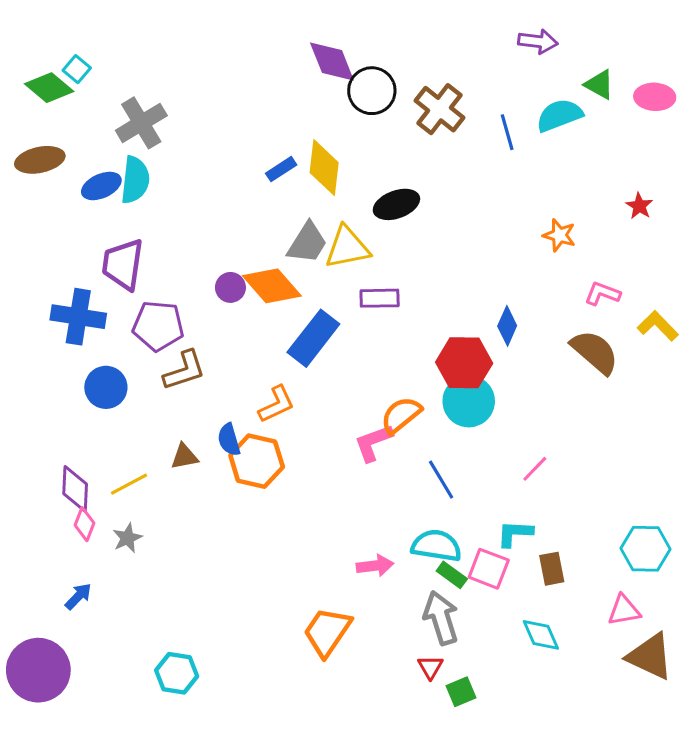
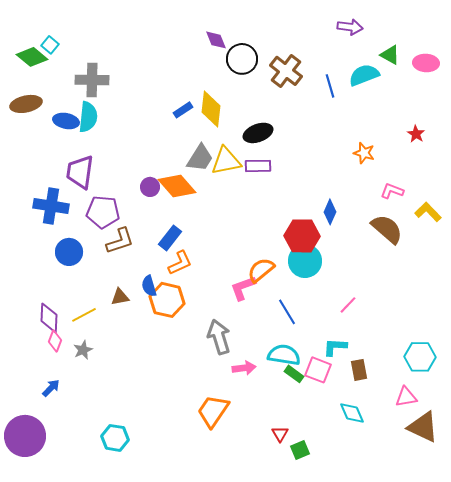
purple diamond: (332, 61) -> (216, 40), size x0.7
gray cross: (141, 123) -> (92, 80), turned 32
blue ellipse: (101, 186) -> (66, 121), turned 35
purple rectangle: (380, 298) -> (258, 166), moved
blue rectangle: (313, 338) -> (170, 238), moved, size x0.7
gray arrow: (441, 618) -> (219, 337), moved

